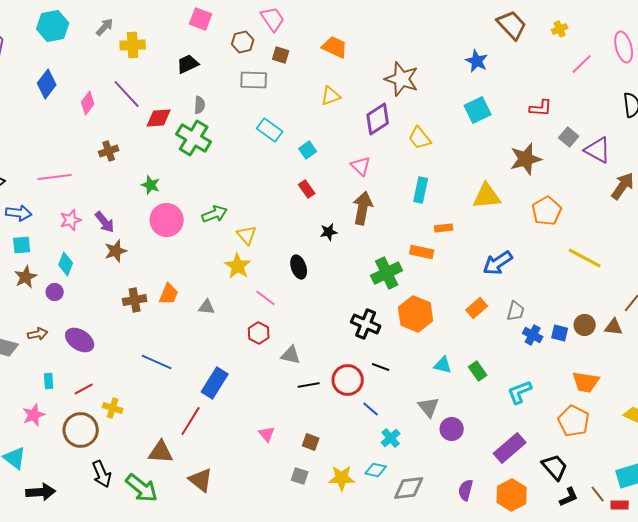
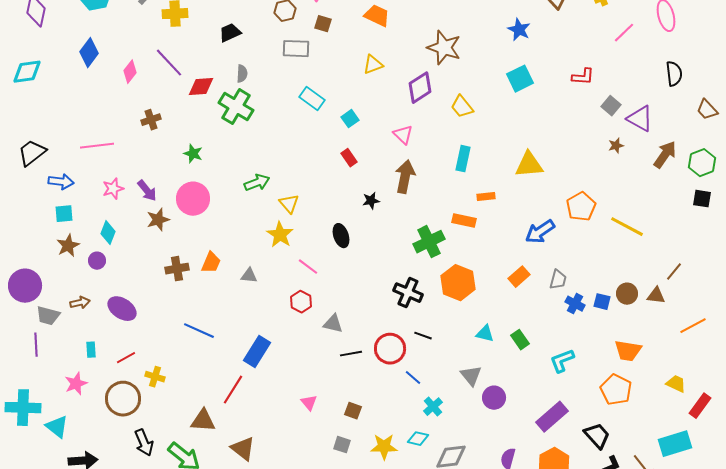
brown star: (526, 159) -> (616, 146), moved, size x0.5
orange pentagon: (547, 211) -> (581, 207), moved
pink circle: (167, 220) -> (193, 199), moved

